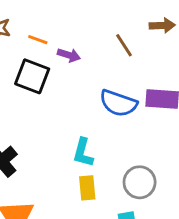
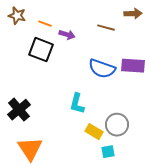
brown line: (124, 45) -> (106, 28), turned -42
yellow rectangle: (87, 188) -> (94, 132), moved, turned -54

